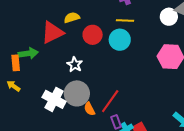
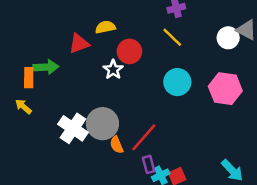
yellow line: (125, 20) -> (172, 37), turned 36
red triangle: (52, 32) -> (79, 43), size x0.7
cyan circle: (120, 40) -> (177, 82), moved
white star: (75, 65) -> (113, 70), moved

